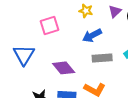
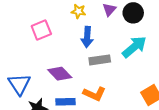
blue arrow: (92, 35) -> (87, 37), turned -54
blue triangle: (24, 55) -> (19, 84), moved

